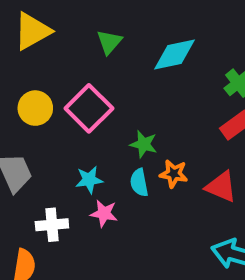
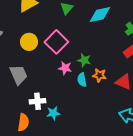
cyan star: (89, 180) -> (53, 113), moved
pink star: (104, 213) -> (65, 68), moved

